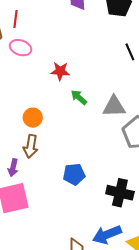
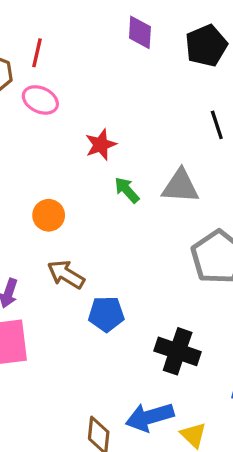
red star: (60, 71) -> (101, 145), turned -30
gray triangle: (114, 106) -> (180, 186), moved
brown arrow: (31, 146) -> (66, 274), moved, turned 105

